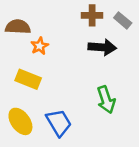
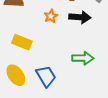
orange star: (40, 46) -> (51, 16), moved
green arrow: (106, 100) -> (83, 58), turned -70

